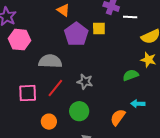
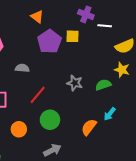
gray semicircle: (50, 61) -> (22, 68), size x0.6
gray star: (85, 82) -> (75, 83), moved
red line: (55, 88) -> (38, 95), moved
cyan arrow: (138, 104) -> (110, 114), turned -56

